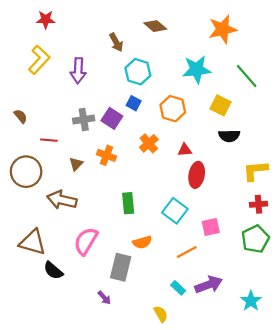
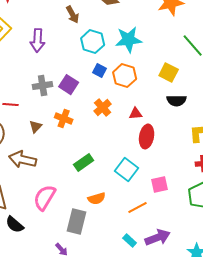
cyan star: (197, 70) -> (129, 40), moved
blue square: (134, 103) -> (100, 71), moved
green rectangle: (128, 203) -> (84, 163), turned 60

